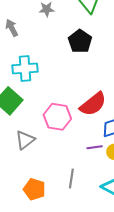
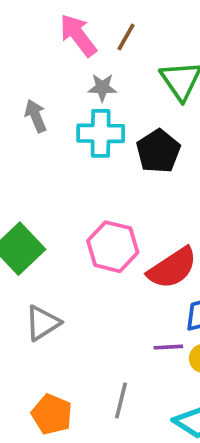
cyan cross: (25, 68) -> (101, 133), moved
pink hexagon: (57, 117) -> (113, 247), moved

